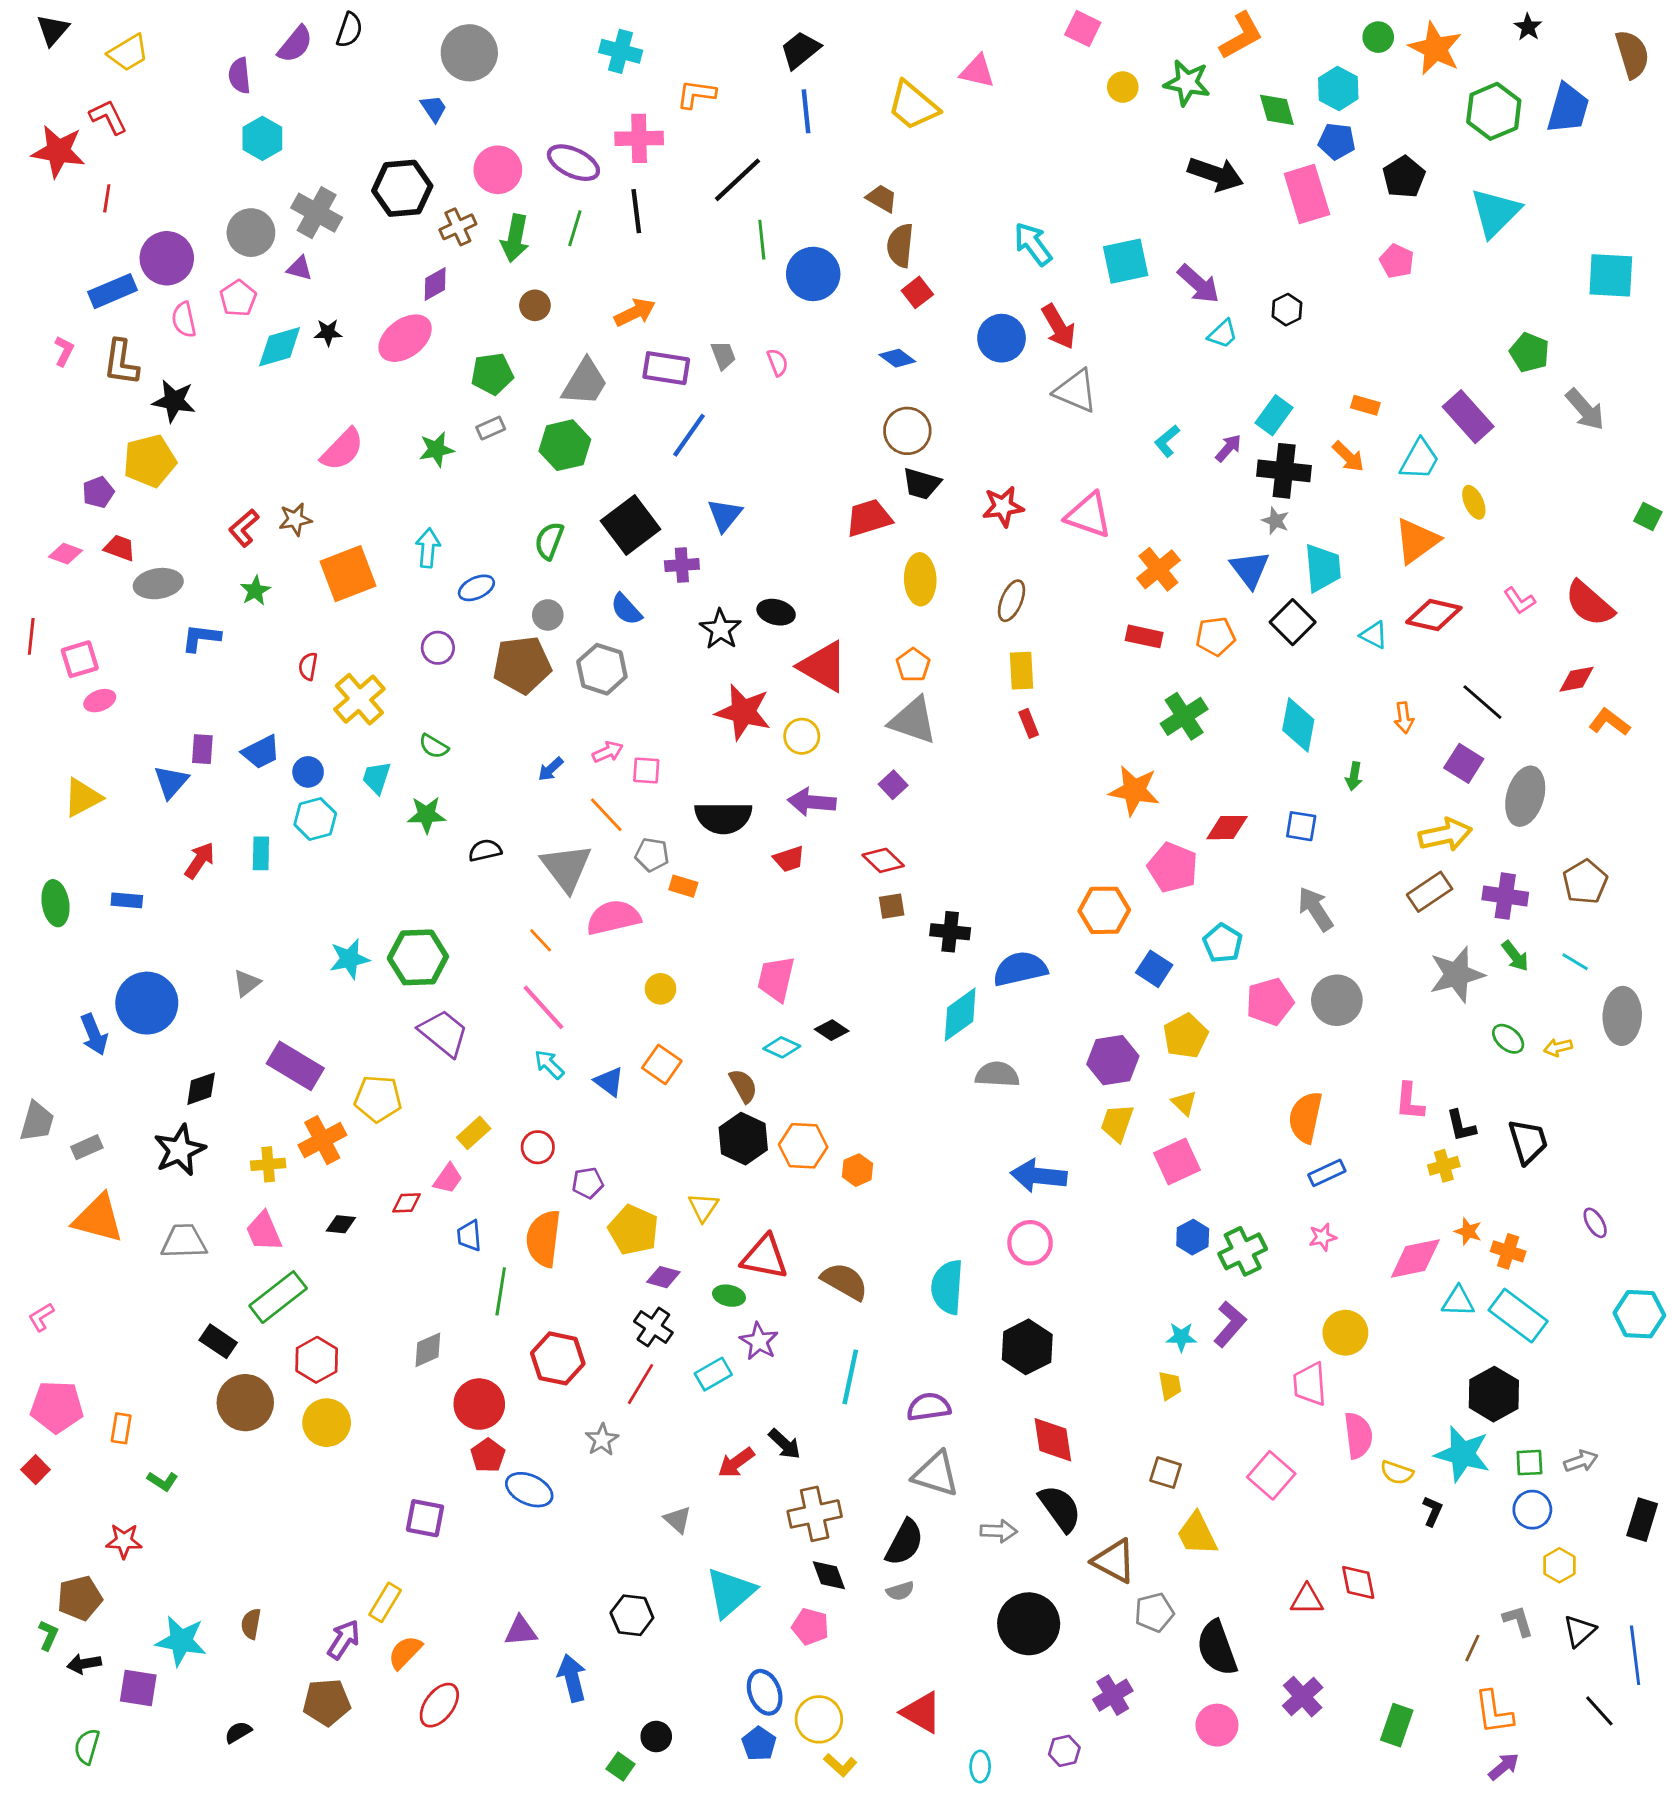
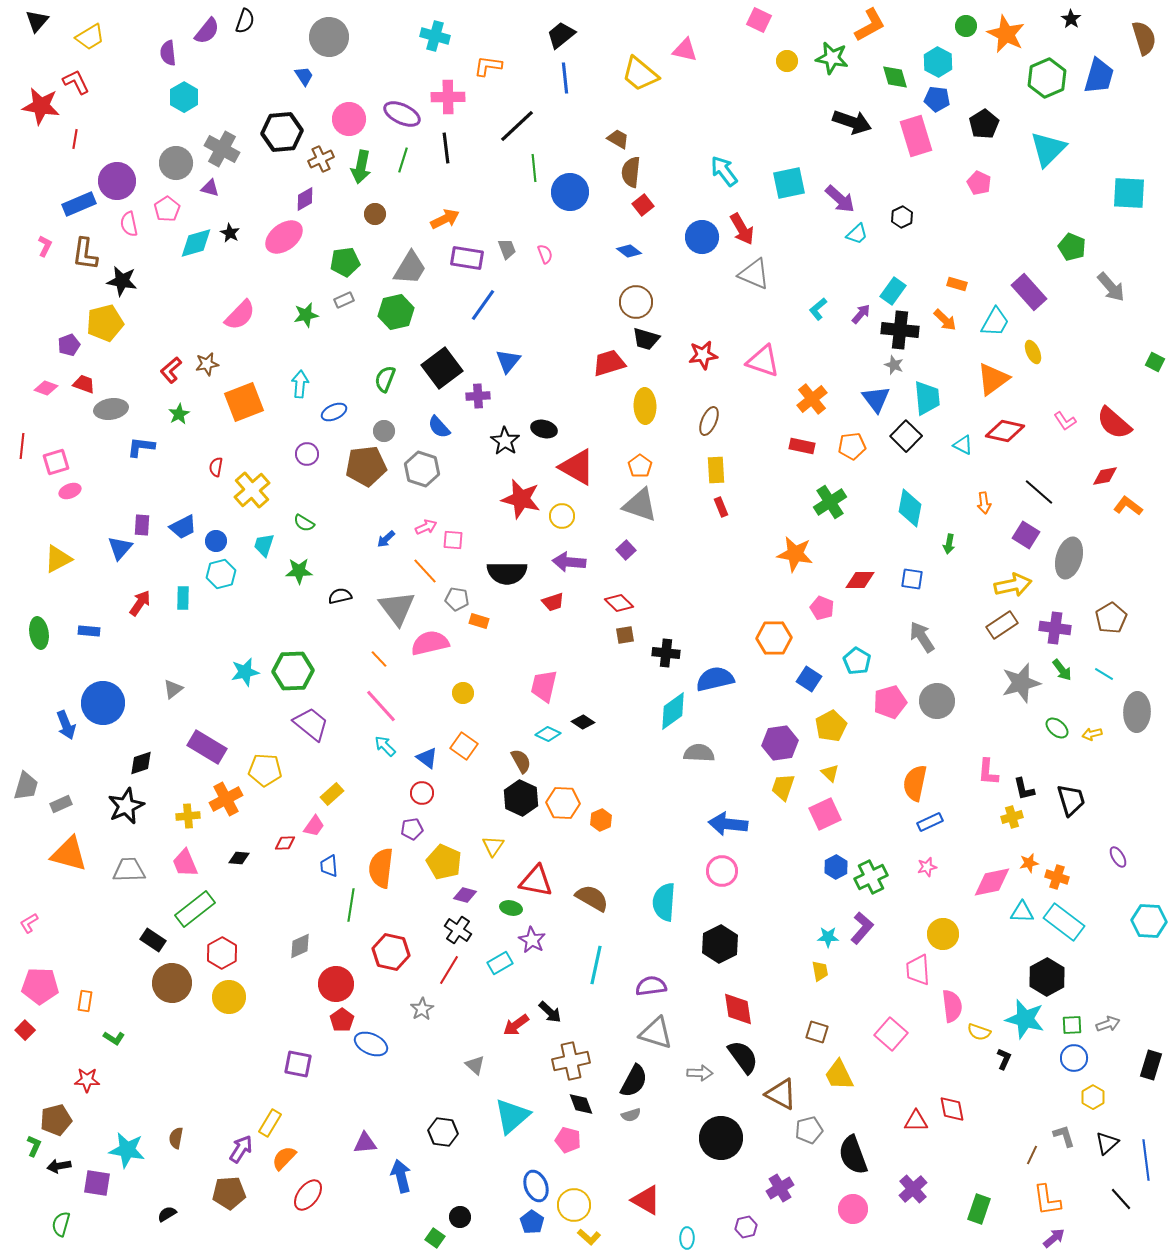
black star: (328, 332) -> (230, 233), turned 30
pink pentagon: (1173, 868) -> (822, 608), size x0.7
red circle: (538, 1147) -> (422, 793), moved
orange star: (1468, 1231) -> (1029, 863), turned -30

